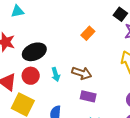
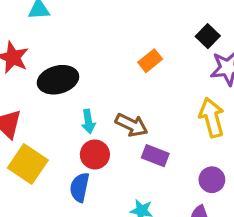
red circle: (31, 76) -> (95, 154), moved
purple rectangle: (88, 96) -> (155, 156), moved

